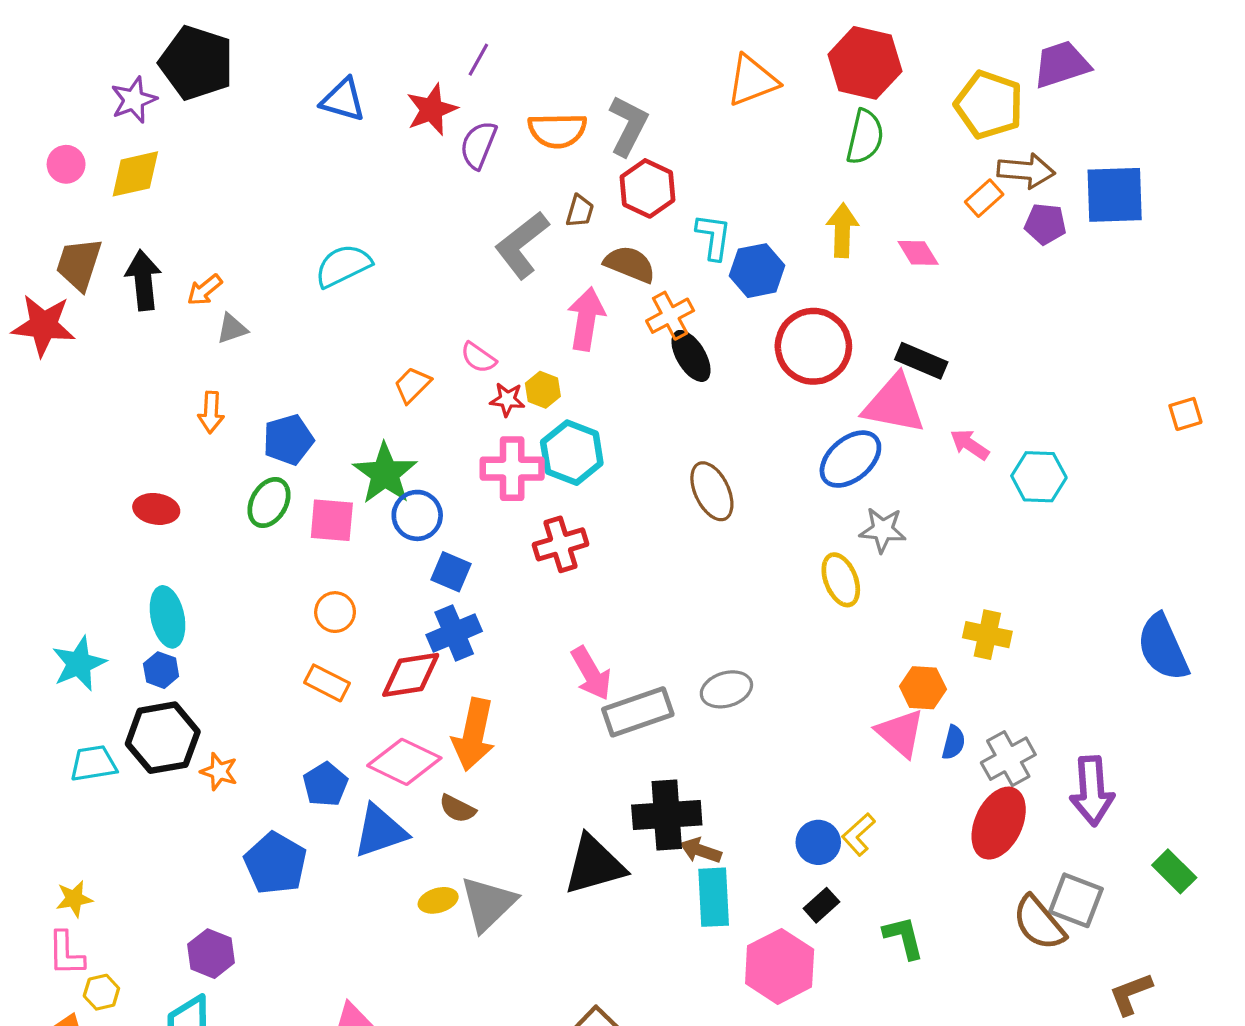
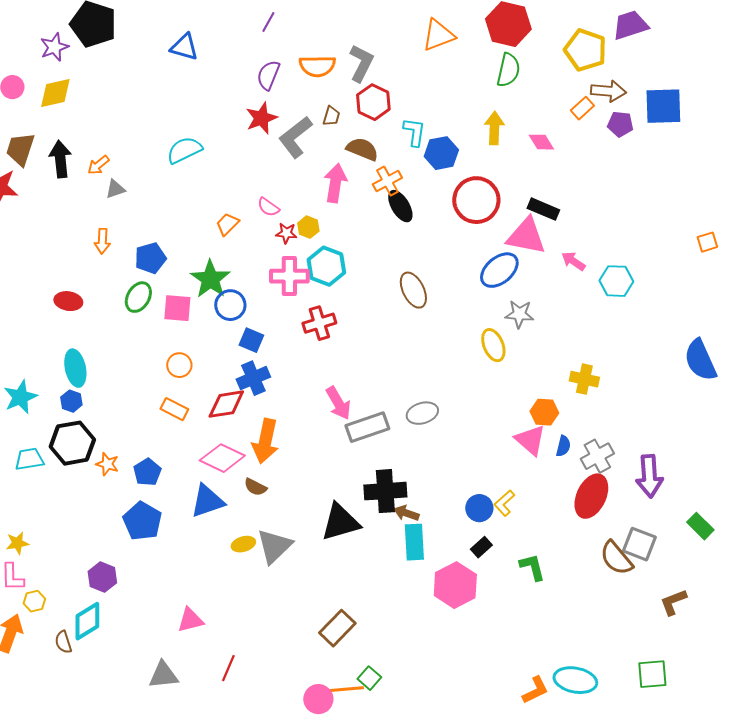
red star: (432, 110) -> (261, 118), moved
blue semicircle: (1163, 647) -> (700, 360), moved
blue pentagon: (325, 784) -> (147, 472), moved

